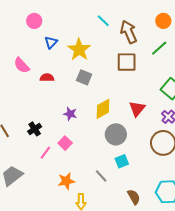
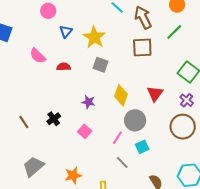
yellow diamond: (103, 109) -> (121, 95), turned -40
pink line: (45, 153) -> (117, 138), moved
orange star: (66, 181) -> (73, 175), moved

